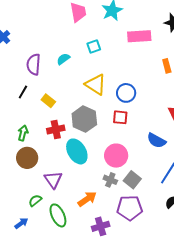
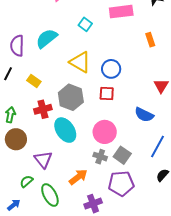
cyan square: (94, 46) -> (85, 24), moved, turned -32
cyan semicircle: (63, 59) -> (47, 38), size x1.6

